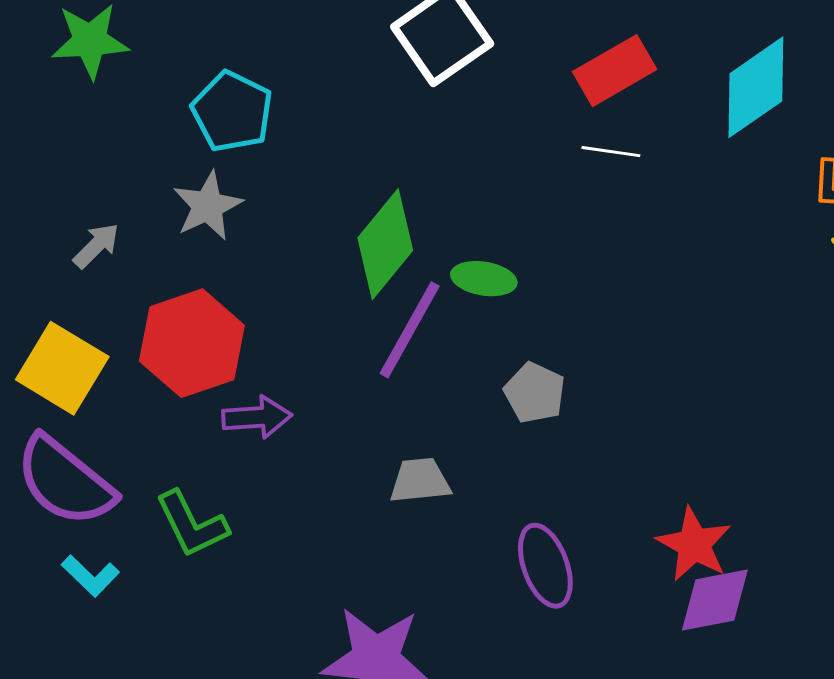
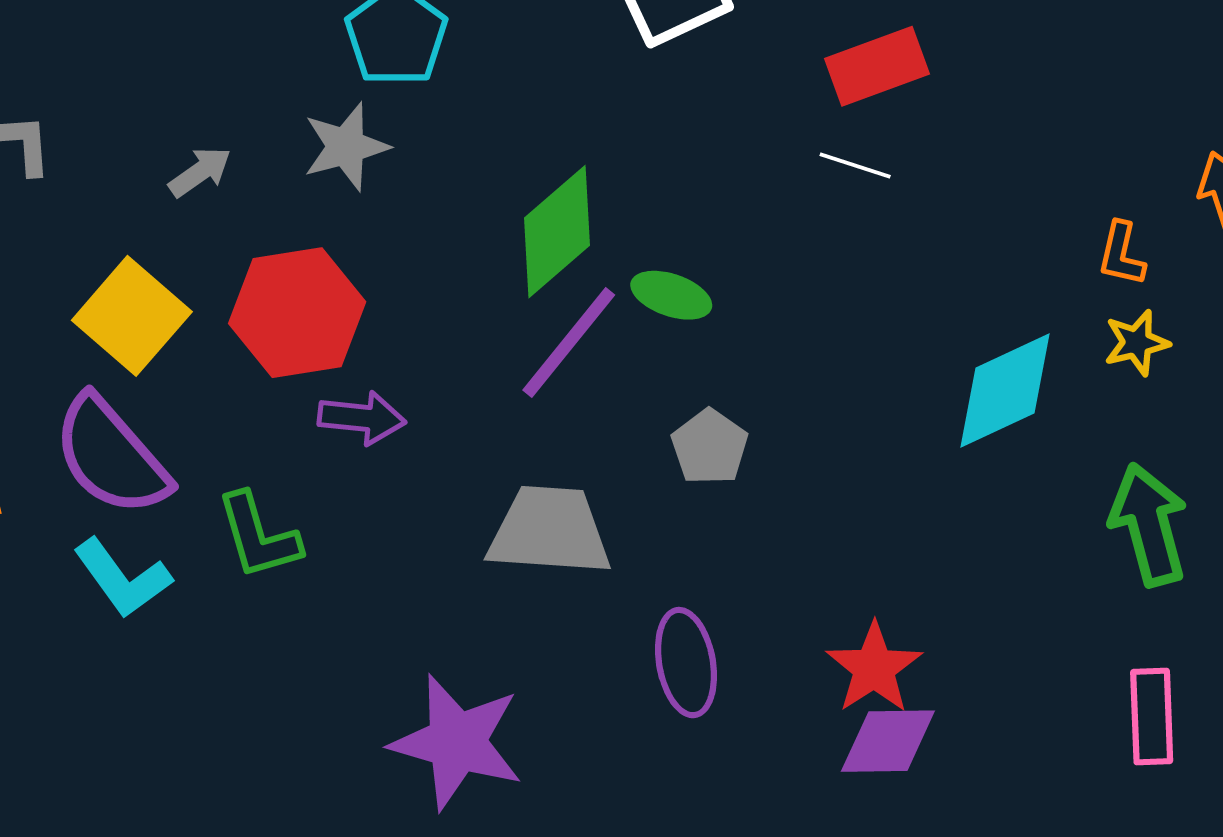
cyan diamond: (756, 87) -> (1005, 391), moved
gray trapezoid: (420, 481) -> (549, 531), size x1.6
cyan L-shape: (90, 576) -> (122, 578), size x1.4

